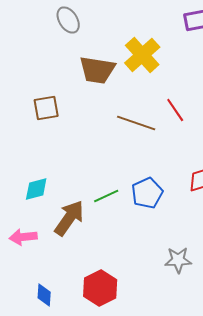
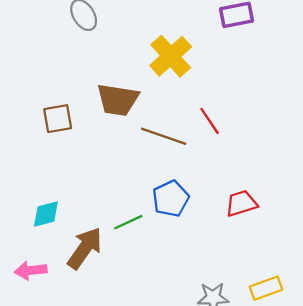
brown trapezoid: (97, 70) -> (118, 100), moved
blue pentagon: (147, 193) -> (171, 199), moved

